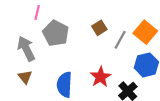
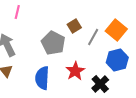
gray pentagon: (56, 33) -> (53, 43), moved

